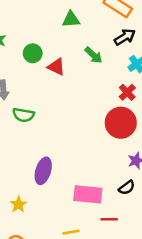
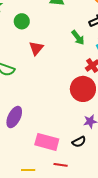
green arrow: (94, 55) -> (78, 38), moved
red triangle: (56, 67) -> (36, 48), moved, turned 35

